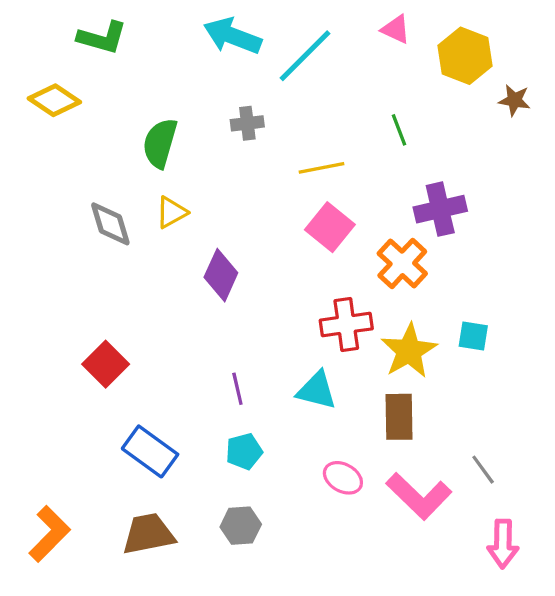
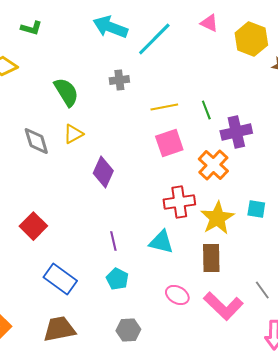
green L-shape: (102, 38) -> (31, 28), size x0.7
green line: (399, 130) -> (206, 110), moved
green semicircle: (160, 143) -> (66, 92), turned 132
pink square: (330, 227) -> (169, 143), turned 32
cyan pentagon: (244, 451) -> (117, 279), turned -30
gray hexagon: (241, 526) -> (128, 330), moved

